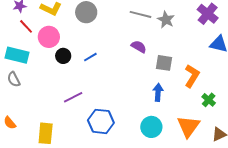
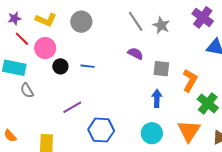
gray line: (140, 14) -> (136, 21), turned 45
blue line: (90, 57) -> (88, 66), turned 40
gray semicircle: (14, 79) -> (27, 90), moved
green cross: (209, 100) -> (208, 103), size x1.5

